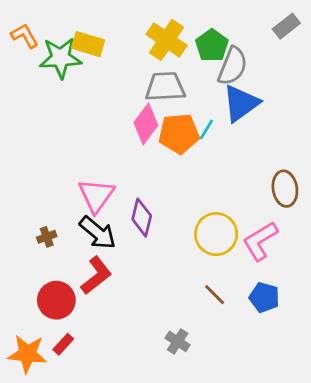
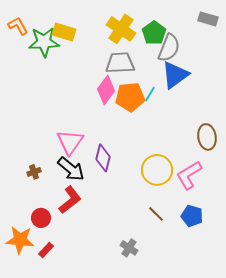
gray rectangle: (286, 26) -> (208, 19), turned 54
red circle: (56, 300) -> (41, 218), size x0.7
orange star: (27, 354) -> (20, 240), moved

